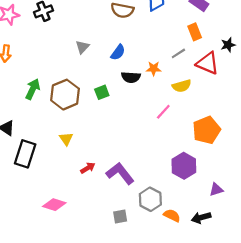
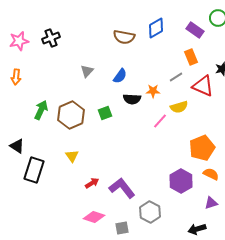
pink line: (163, 112) -> (160, 121), moved
pink diamond: (54, 205) -> (94, 217), moved
orange semicircle: (172, 215) -> (211, 174), moved

